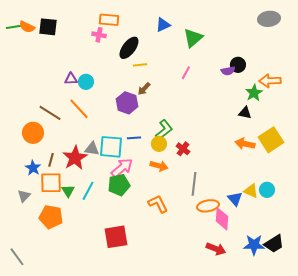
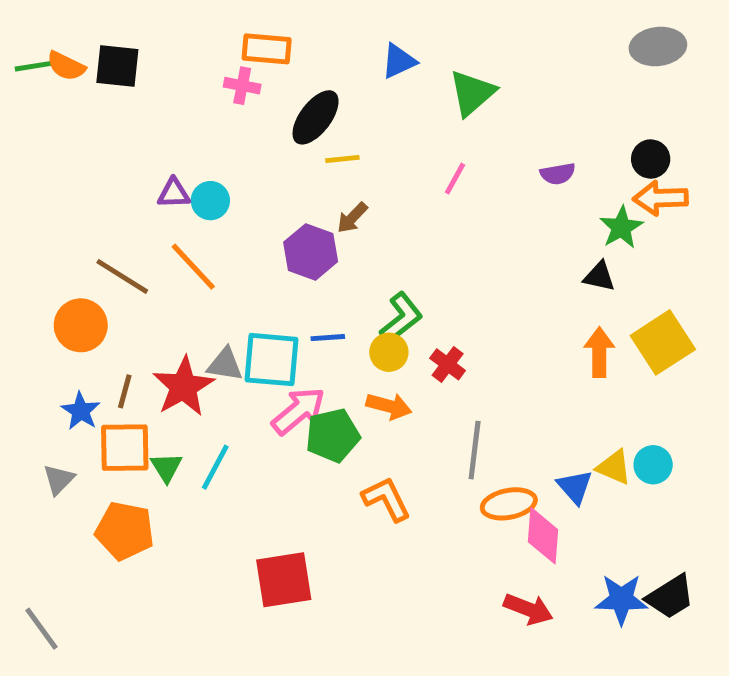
black circle: (238, 65) -> (651, 159), moved
orange arrow: (245, 144) -> (599, 352), turned 78
green pentagon: (119, 185) -> (333, 435), moved

